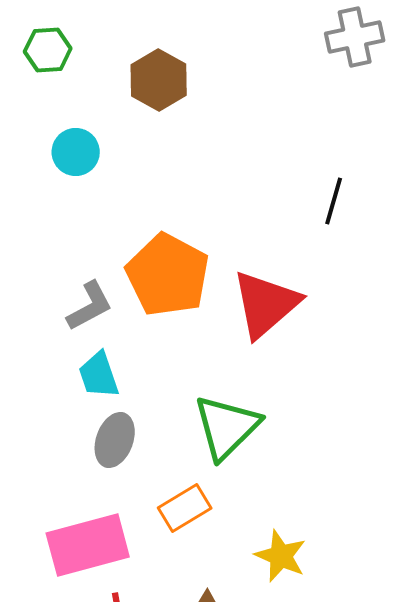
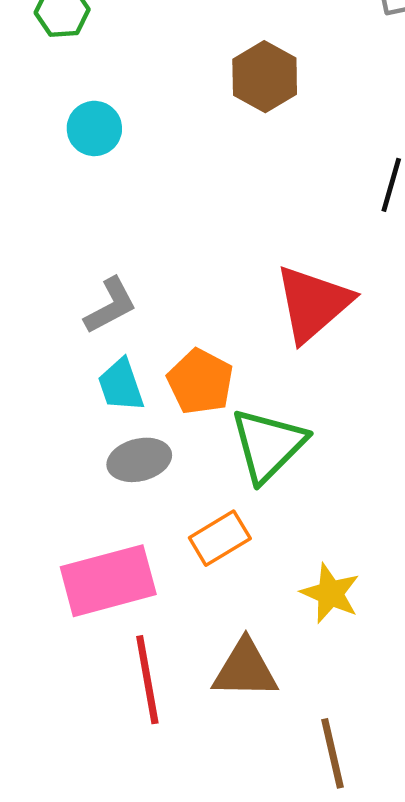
brown hexagon: (159, 80) -> (265, 77), moved
orange pentagon: (168, 275) -> (200, 382), moved, size x0.7
gray ellipse: (115, 440) -> (139, 460), turned 56

